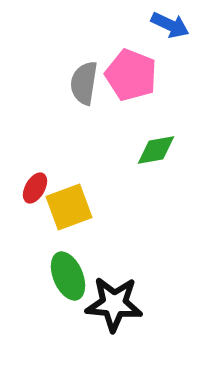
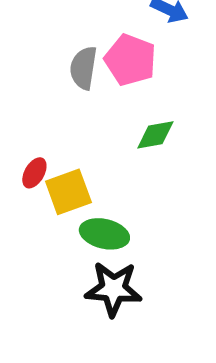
green ellipse: (68, 276) -> (104, 234), moved, turned -54

